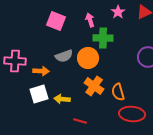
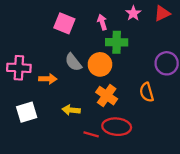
gray semicircle: (64, 56) -> (73, 62), turned 72
orange semicircle: (118, 92) -> (147, 92), moved
white square: (39, 94) -> (27, 112), moved
red ellipse: (132, 114) -> (117, 127), moved

